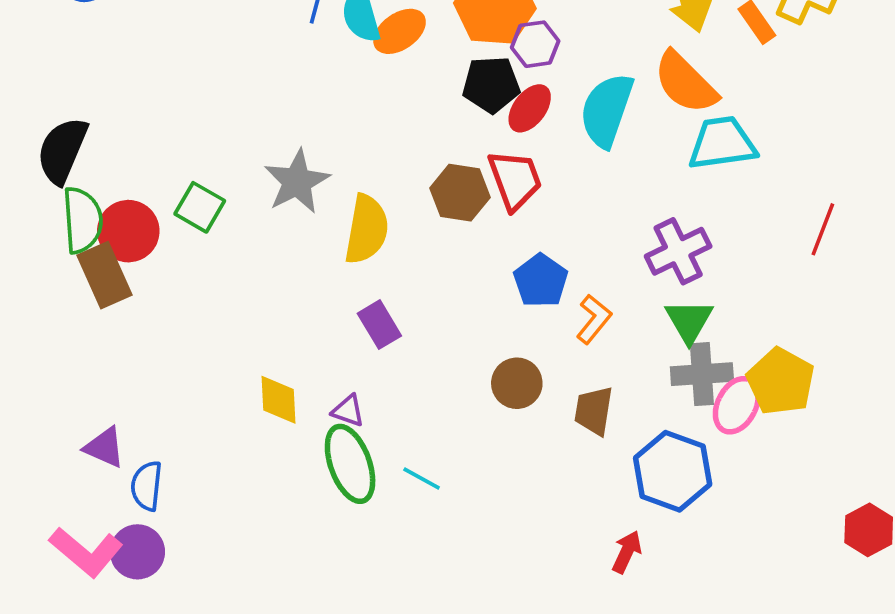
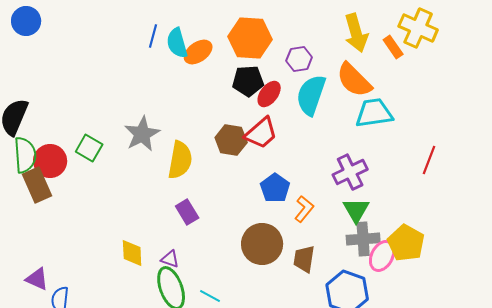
purple hexagon: (535, 44) -> (299, 59), moved
red trapezoid: (515, 180) -> (261, 133), turned 69
brown circle: (517, 383) -> (262, 244), size x1.5

